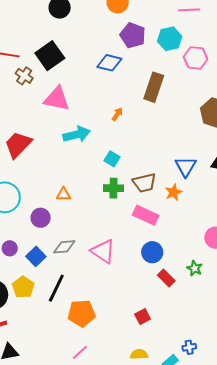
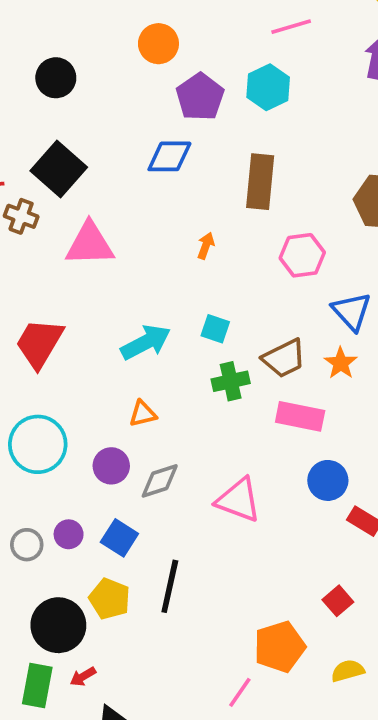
purple pentagon: (133, 35) -> (200, 97), turned 30
pink hexagon: (196, 58) -> (302, 255), moved
cyan arrow: (77, 134) -> (146, 342), moved
gray diamond: (64, 247) -> (160, 481), moved
orange pentagon: (81, 313) -> (280, 647), moved

